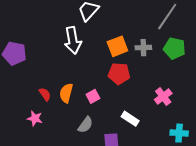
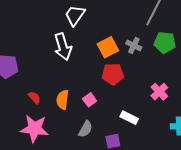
gray cross: (143, 48) -> (134, 45), turned 35
red semicircle: (45, 94) -> (34, 98), moved
pink star: (35, 118) -> (34, 129), size x1.8

